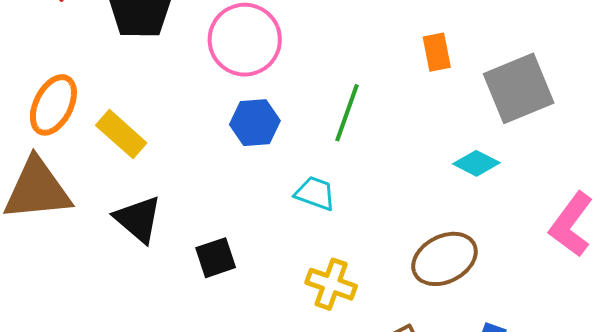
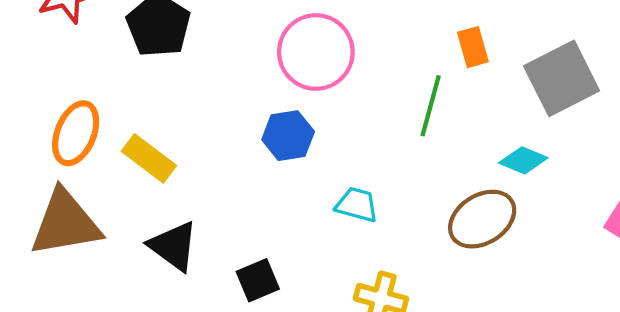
pink circle: (245, 40) -> (316, 52), moved
green line: (347, 113) -> (431, 106), moved
brown ellipse: (444, 259) -> (482, 219), moved

